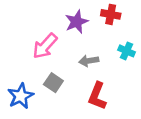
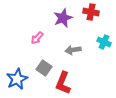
pink arrow: (45, 46) -> (37, 38), size x0.6
red L-shape: (97, 96) -> (63, 83), moved

